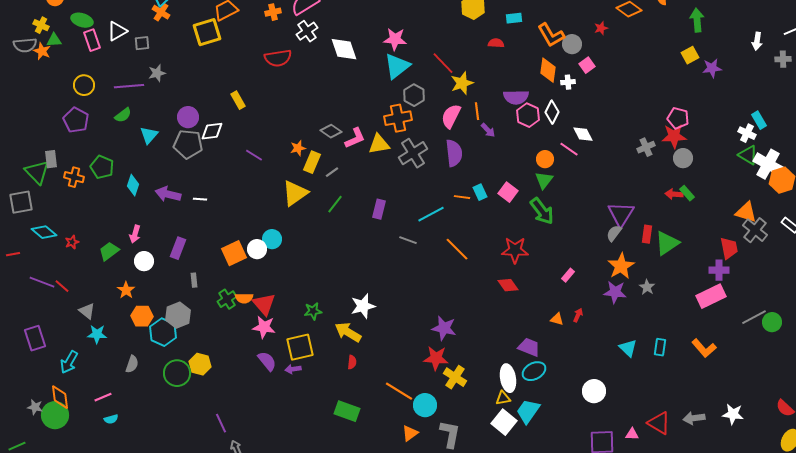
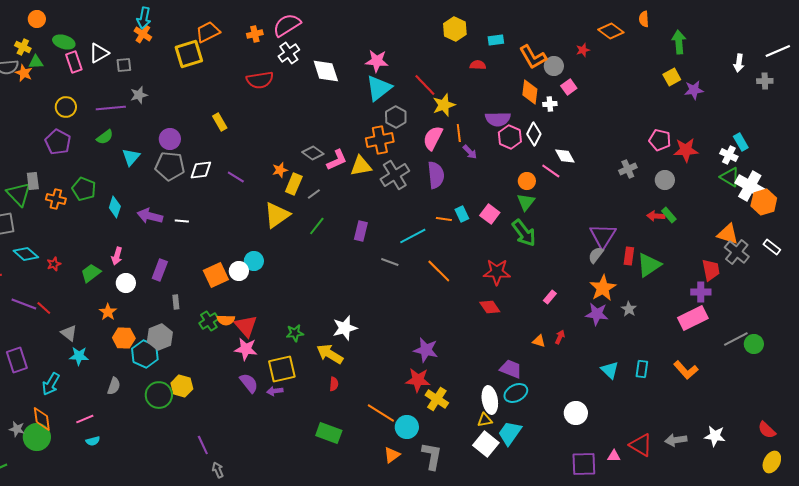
white diamond: (212, 131) -> (201, 170), moved
red star: (674, 136) -> (686, 150), moved

